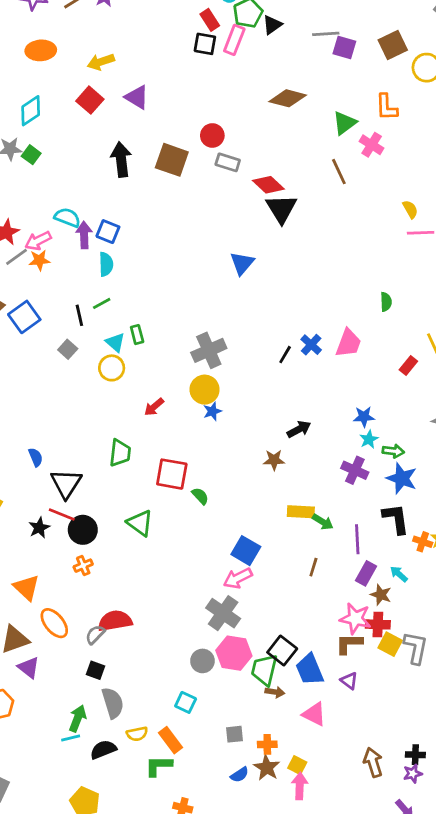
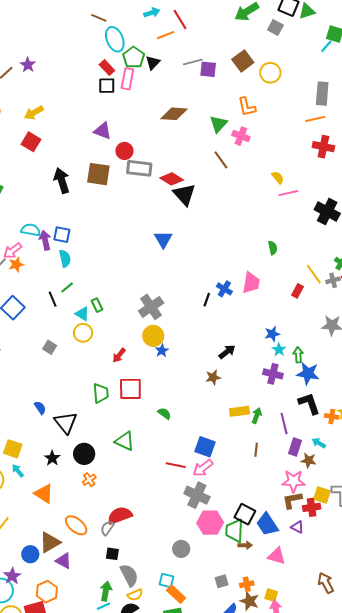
purple triangle: (137, 97) -> (103, 131), moved
gray rectangle: (228, 162) -> (139, 168), size x1.4
gray square: (68, 349) -> (50, 347), moved
green arrow: (393, 451) -> (298, 355), turned -91
red square: (172, 474) -> (130, 389), moved
red line: (62, 514) -> (176, 465), moved
green arrow: (323, 522) -> (257, 416), turned -91
orange triangle: (26, 588) -> (44, 494), moved
red cross: (378, 624) -> (312, 507), moved
gray circle: (202, 661) -> (181, 549), moved
cyan square: (186, 702) -> (167, 581), moved
yellow semicircle: (137, 734) -> (135, 595), moved

